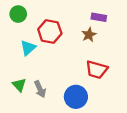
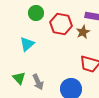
green circle: (18, 14) -> (36, 13), moved
red hexagon: (50, 31) -> (61, 24), moved

